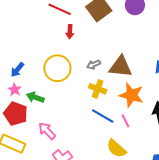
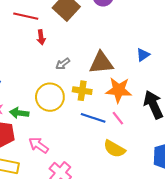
gray arrow: (94, 65) -> (63, 64), moved
yellow circle: (57, 68) -> (50, 97), moved

